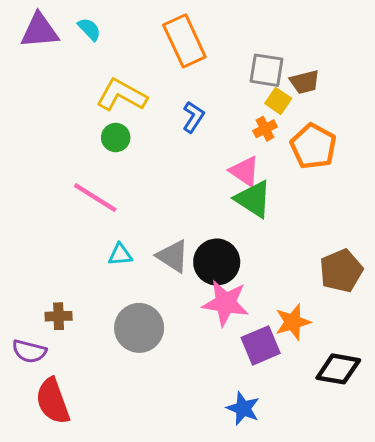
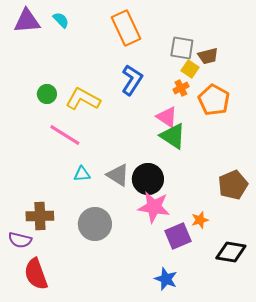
yellow L-shape: (122, 95) -> (83, 99), moved
blue L-shape: (193, 117) -> (132, 80), size x1.4
green circle: (116, 138) -> (47, 94), moved
brown cross: (59, 316) -> (40, 216), size x1.5
orange star: (293, 322) -> (200, 220), size x0.7

